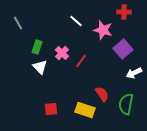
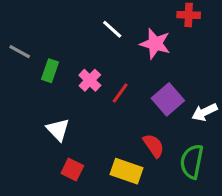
gray line: (18, 23) -> (20, 52), moved, turned -32
purple square: (123, 49) -> (168, 99), moved
white triangle: (40, 67) -> (58, 130), moved
red square: (51, 109) -> (72, 169), turned 32

